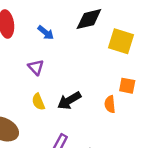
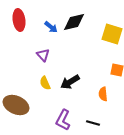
black diamond: (89, 19) -> (74, 22), moved
orange semicircle: (110, 104) -> (103, 94), moved

